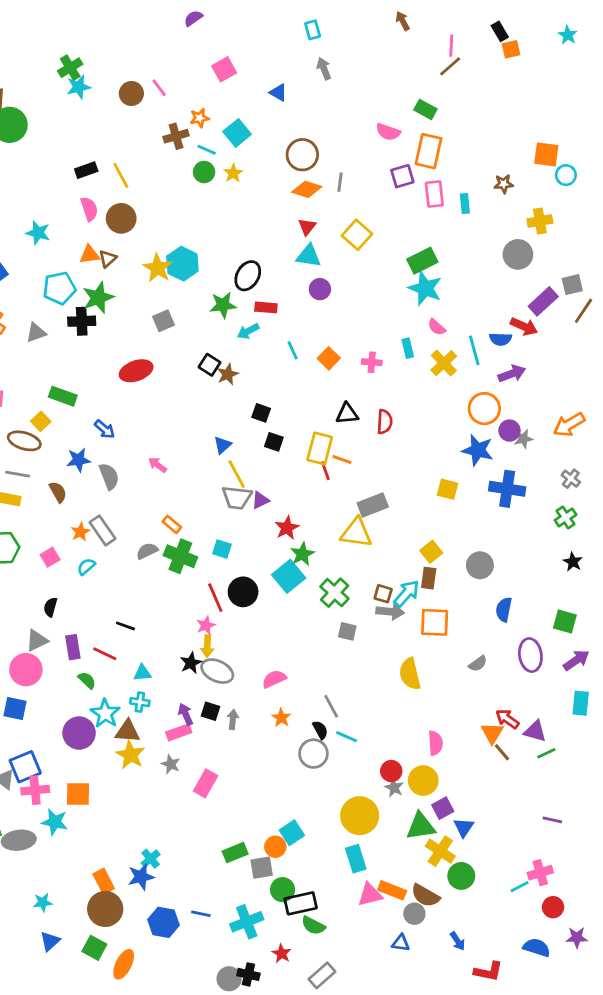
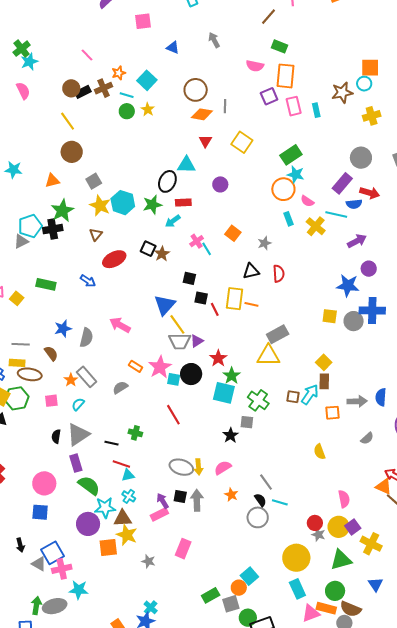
brown line: (450, 66) -> (269, 17), moved
pink square: (224, 69) -> (143, 21), moved, turned 30
gray arrow: (324, 69) -> (214, 40), moved
brown circle: (131, 94) -> (71, 88), moved
black rectangle: (86, 170) -> (83, 92), moved
cyan circle: (566, 175) -> (364, 84), moved
brown star: (504, 184) -> (342, 93), size x1.5
pink semicircle: (89, 209) -> (23, 91), moved
gray circle: (518, 254) -> (361, 158), moved
cyan triangle: (309, 256) -> (186, 165), moved
brown triangle: (108, 259) -> (96, 234), moved
cyan hexagon: (182, 264) -> (123, 203), moved
yellow star: (158, 268) -> (100, 206), moved
cyan pentagon: (59, 288) -> (30, 226), moved
cyan star: (425, 288) -> (296, 174), size x0.7
purple rectangle: (543, 301) -> (342, 183), moved
gray square: (163, 321) -> (94, 181), moved
cyan line: (293, 350) -> (207, 249), moved
cyan line: (474, 350) -> (336, 214), turned -55
pink cross: (372, 362) -> (197, 241), moved, turned -32
red ellipse: (136, 371) -> (114, 259), moved
purple arrow: (512, 374) -> (357, 241), moved
orange circle: (484, 409) -> (283, 189), moved
yellow square: (41, 421) -> (17, 298), moved
blue arrow: (105, 429) -> (88, 281), moved
gray star: (523, 439) -> (264, 243), moved
brown ellipse: (24, 441) -> (30, 374), moved
blue triangle: (223, 445) -> (165, 305), size x1.6
pink arrow: (158, 465) -> (120, 325), size x1.5
red line: (325, 471) -> (215, 309), moved
gray semicircle: (109, 476) -> (86, 338), turned 42
green cross: (180, 556) -> (135, 433), moved, size x0.6
pink square: (50, 557) -> (51, 401), turned 32
gray circle: (480, 565) -> (354, 321), moved
cyan square: (289, 576) -> (224, 393), turned -30
black circle: (243, 592) -> (191, 374), moved
gray arrow: (390, 612) -> (357, 401), moved
orange square: (435, 622) -> (332, 413), size x0.7
pink star: (206, 625) -> (160, 367), moved, size x1.6
gray square: (347, 631) -> (247, 422), moved
gray triangle: (37, 640) -> (78, 434), moved, size x1.4
yellow arrow: (207, 646) -> (198, 467), moved
red line: (105, 654) -> (121, 464), moved
black star: (191, 663) -> (231, 435), moved
yellow semicircle: (410, 674) -> (319, 452), size x0.7
green semicircle: (87, 680) -> (89, 486), size x1.6
cyan cross: (140, 702) -> (129, 496), turned 32
cyan star: (105, 713) -> (105, 508), turned -30
gray arrow: (233, 719) -> (197, 500), size x1.5
orange triangle: (492, 733) -> (384, 487), turned -30
gray star: (171, 764) -> (148, 561), moved
orange square: (78, 794) -> (108, 547), moved
purple square: (443, 808) -> (353, 527), moved
blue triangle: (464, 827) -> (376, 584), moved
yellow cross: (440, 851) -> (371, 544), moved
green circle: (461, 876) -> (335, 591), moved

